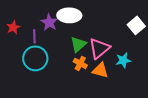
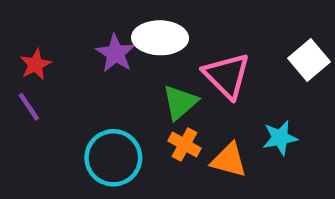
purple line: (34, 36) -> (29, 107), moved, turned -32
pink triangle: (99, 48) -> (227, 76), moved, turned -35
cyan circle: (35, 58) -> (113, 158), moved

